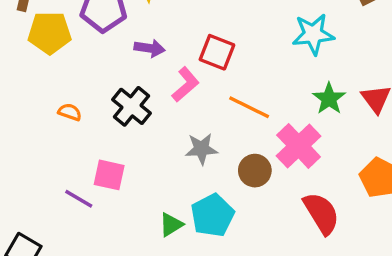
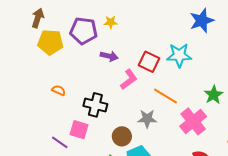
cyan star: (313, 34) -> (179, 55), moved
black cross: (132, 106) -> (95, 105), moved, turned -30
gray star: (201, 149) -> (147, 119), moved
brown circle: (255, 171) -> (122, 136), moved

